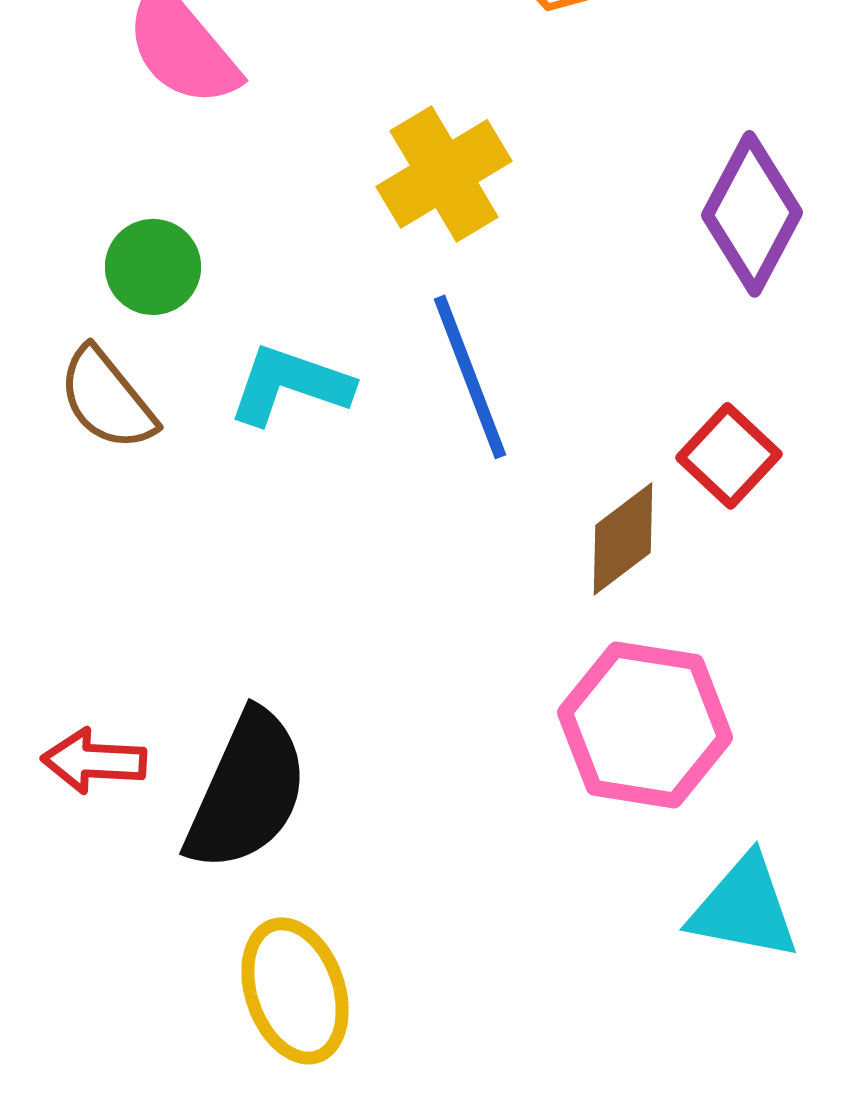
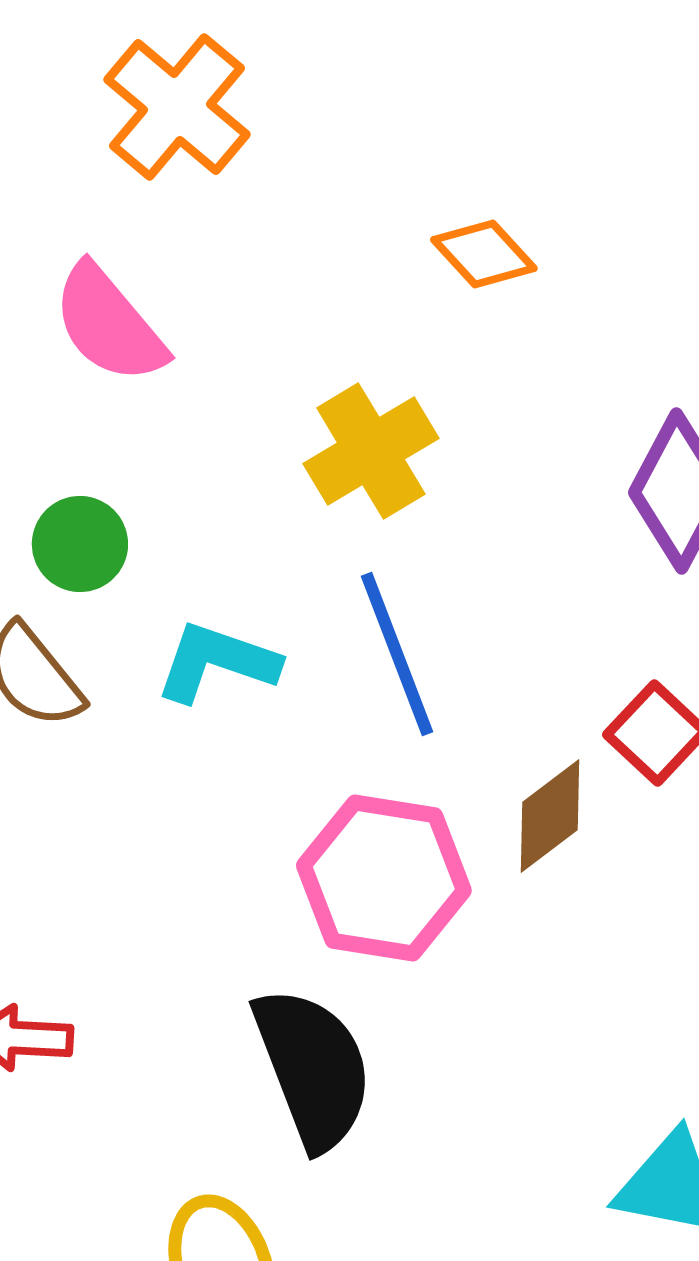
pink hexagon: (645, 725) -> (384, 878), moved
black semicircle: (247, 791) -> (313, 1068), moved, turned -45

